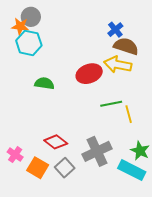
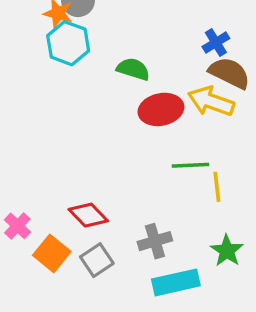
green semicircle: (44, 83) -> (133, 69), moved
gray cross: (97, 151) -> (155, 241), size x0.7
cyan rectangle: (132, 170) -> (176, 282), moved, turned -48

